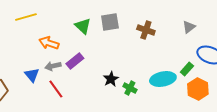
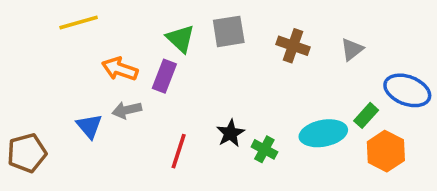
gray triangle: (189, 27) -> (352, 49), moved
purple rectangle: (75, 61) -> (164, 76), moved, turned -30
red line: (56, 89) -> (179, 151), moved, turned 54

